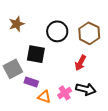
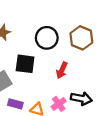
red arrow: (80, 63) -> (62, 70), moved
purple rectangle: (31, 82) -> (15, 104), moved

